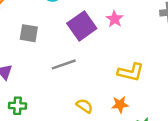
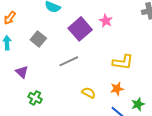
gray square: (29, 33) -> (38, 39), turned 35
green cross: (18, 106) -> (35, 98), turned 32

